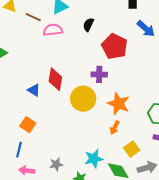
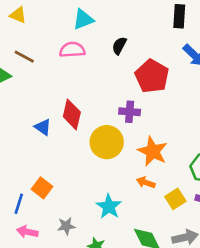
brown line: (33, 17) -> (24, 57), moved
orange square: (28, 125) -> (42, 188), moved
orange arrow: (115, 128) -> (146, 182), turned 80
yellow square: (132, 149) -> (175, 199), moved
cyan star: (94, 159) -> (109, 207), moved, turned -30

